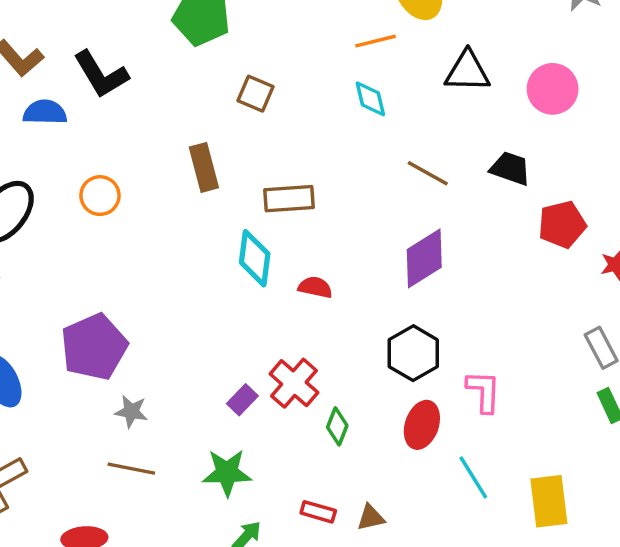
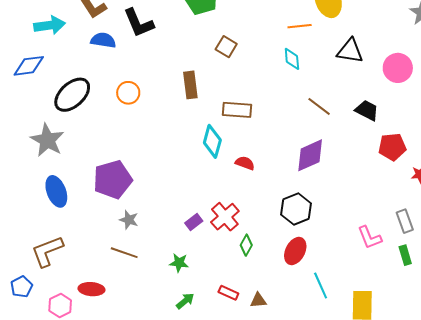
pink L-shape: (484, 391) -> (370, 237), moved, turned 148
green star: (227, 473) -> (179, 263), size x0.7

